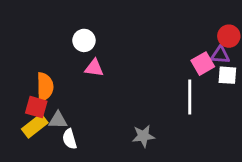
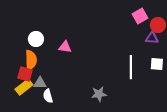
white circle: (84, 40) -> (36, 39), moved
pink square: (203, 64) -> (140, 16), moved
white square: (227, 75) -> (157, 64), moved

